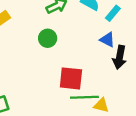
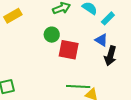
red square: (71, 78) -> (69, 50), moved

